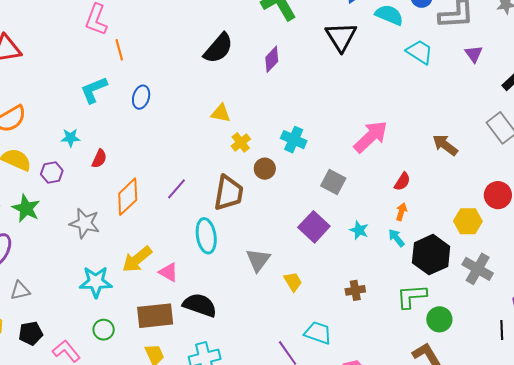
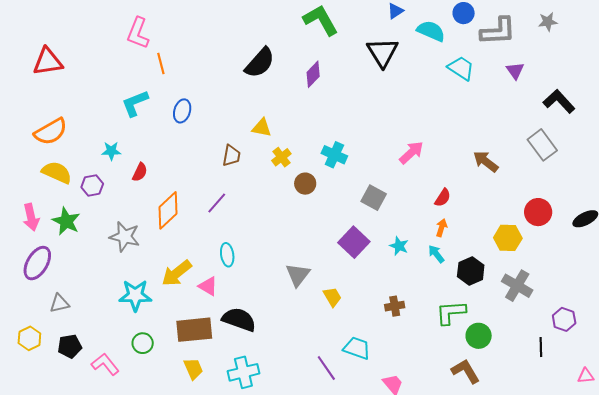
pink arrow: (371, 137) -> (411, 153), size x0.7
brown trapezoid: (229, 193) -> (231, 156), moved, size x0.6
cyan ellipse: (206, 236) -> (227, 255), moved, size x0.7
black hexagon: (431, 255) -> (471, 271), size x0.7

